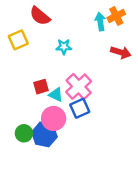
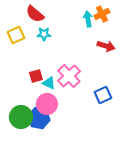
cyan star: (64, 47) -> (44, 34), moved
blue square: (80, 108) -> (103, 95), moved
green circle: (24, 133) -> (21, 117), size x1.5

